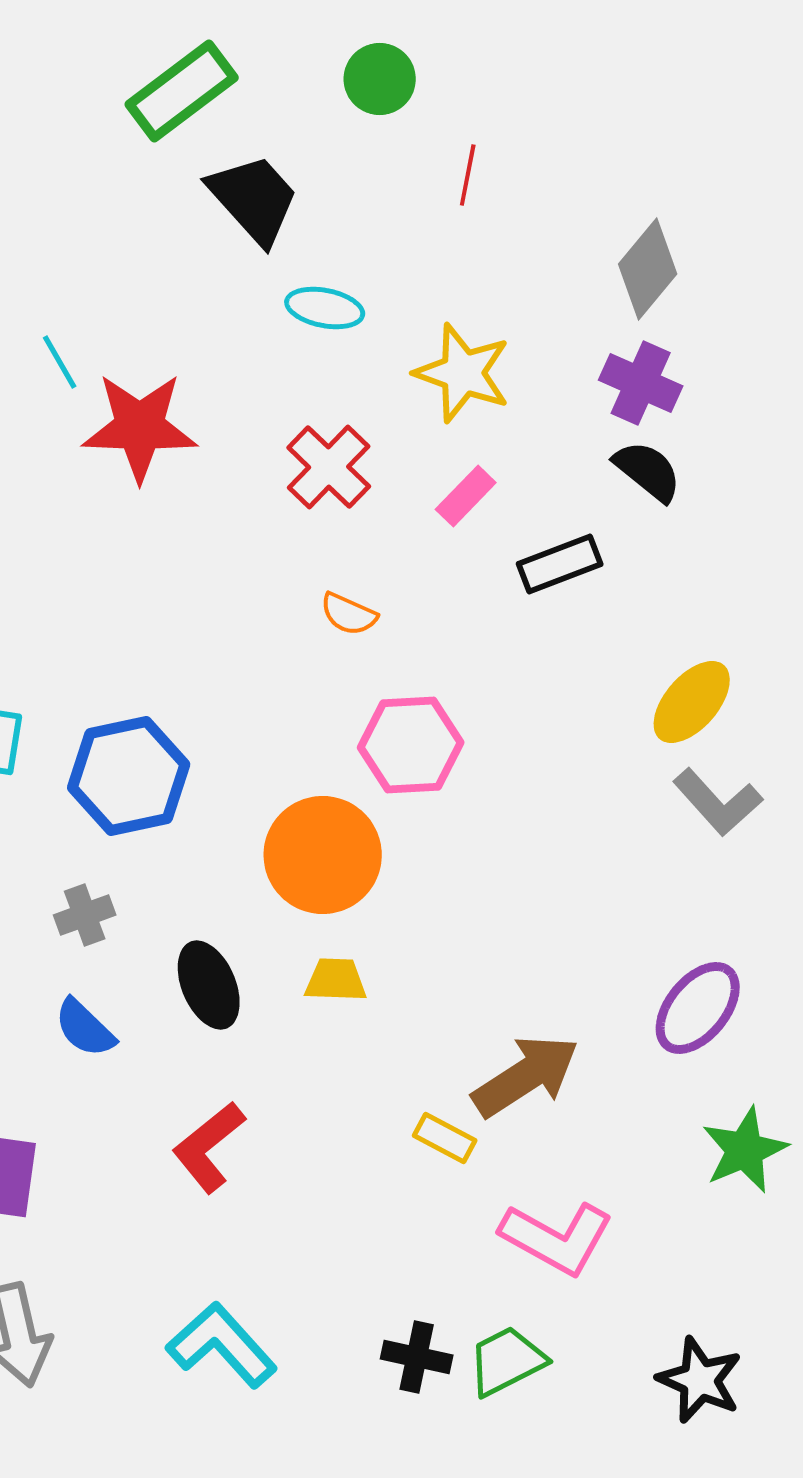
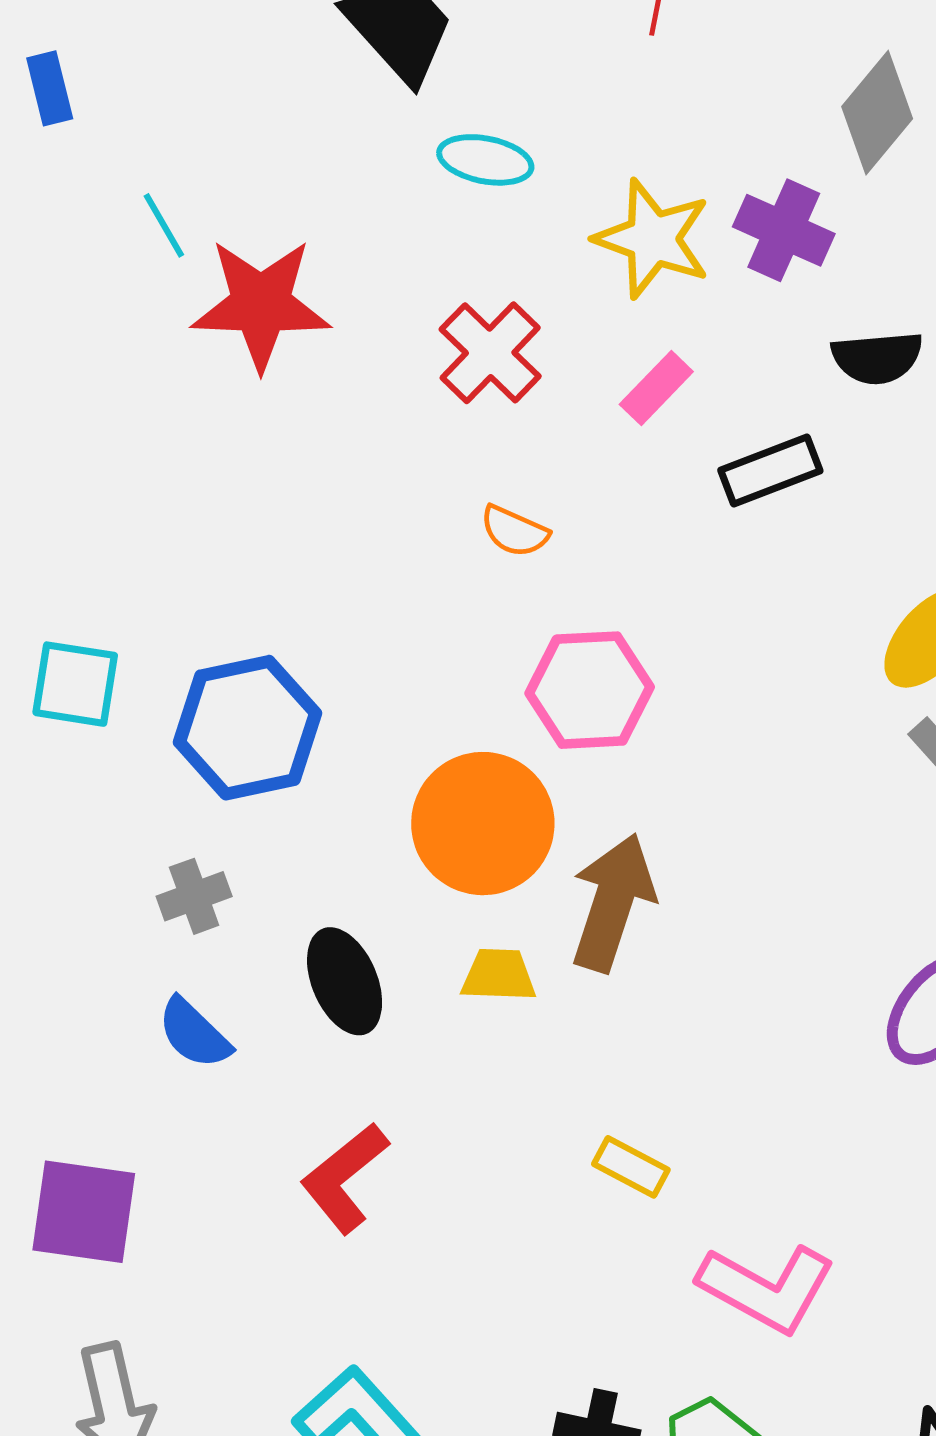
purple cross: (641, 383) -> (784, 230), moved
black semicircle: (648, 471) -> (877, 358), turned 136
brown arrow: (526, 1076) -> (613, 902), moved, turned -39

